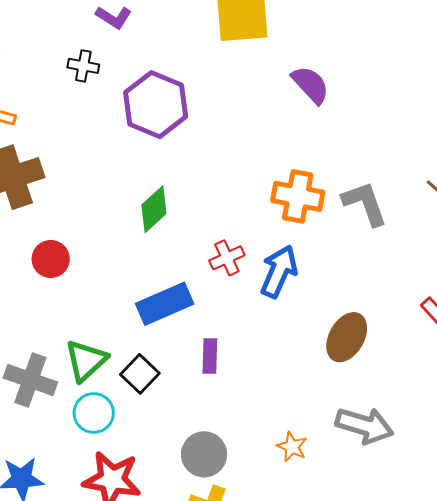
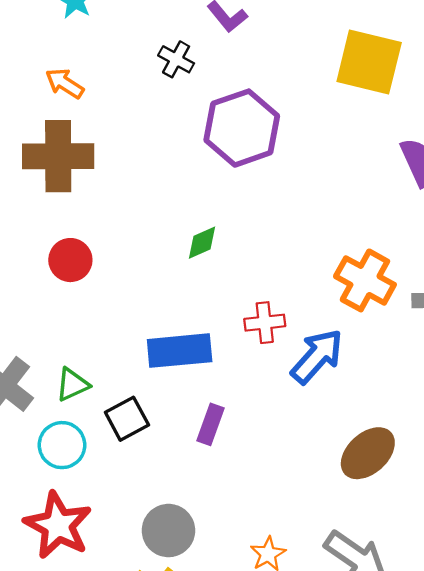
green diamond: (154, 209) -> (202, 243), size x0.7
green triangle: (86, 361) -> (72, 385), size x0.7

